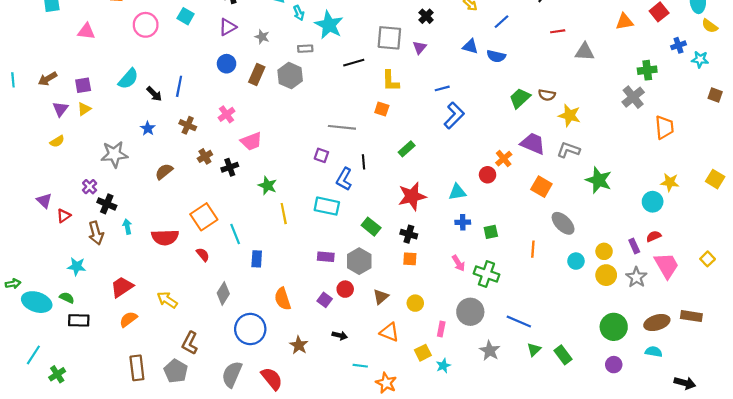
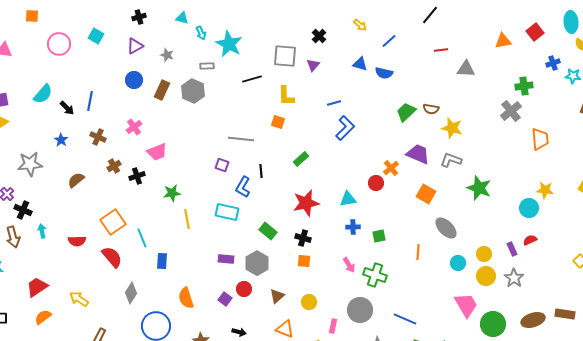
green star: (267, 186) -> (172, 193), turned -30
red semicircle: (165, 237) -> (77, 241), size x0.7
red semicircle: (203, 255) -> (112, 257), size x1.6
pink trapezoid: (667, 265) -> (466, 305), moved

